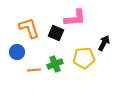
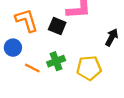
yellow pentagon: (84, 58) -> (89, 68), moved
orange line: (34, 70) -> (32, 68), turned 32

